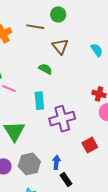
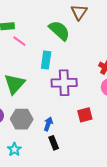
green semicircle: (45, 69) -> (59, 31), size x1.6

